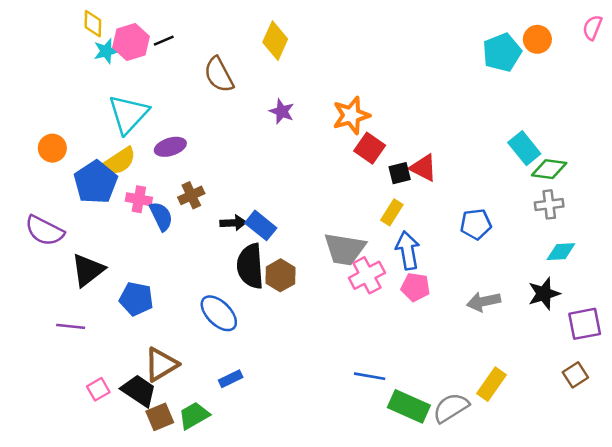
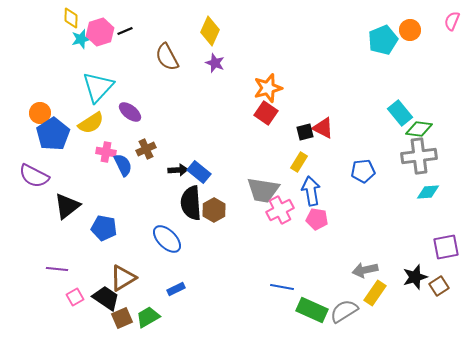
purple star: (282, 111) -> (215, 63), moved
purple ellipse: (170, 147) -> (130, 112), turned 55
red square: (370, 148) -> (266, 113), moved
blue pentagon: (96, 182) -> (53, 134), moved
gray cross: (549, 204) -> (419, 156), size x1.6
black star: (544, 294) -> (415, 277), moved
gray arrow: (484, 301) -> (365, 270), moved
purple line: (71, 326) -> (57, 269), moved

